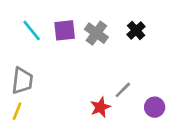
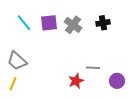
black cross: (136, 30) -> (103, 23), turned 32
gray trapezoid: (22, 81) -> (17, 61), turned 125
gray line: (123, 90) -> (93, 68), turned 48

